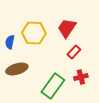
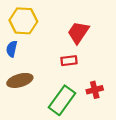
yellow hexagon: (34, 33) -> (23, 21), moved
red rectangle: (74, 52) -> (69, 61), moved, turned 40

